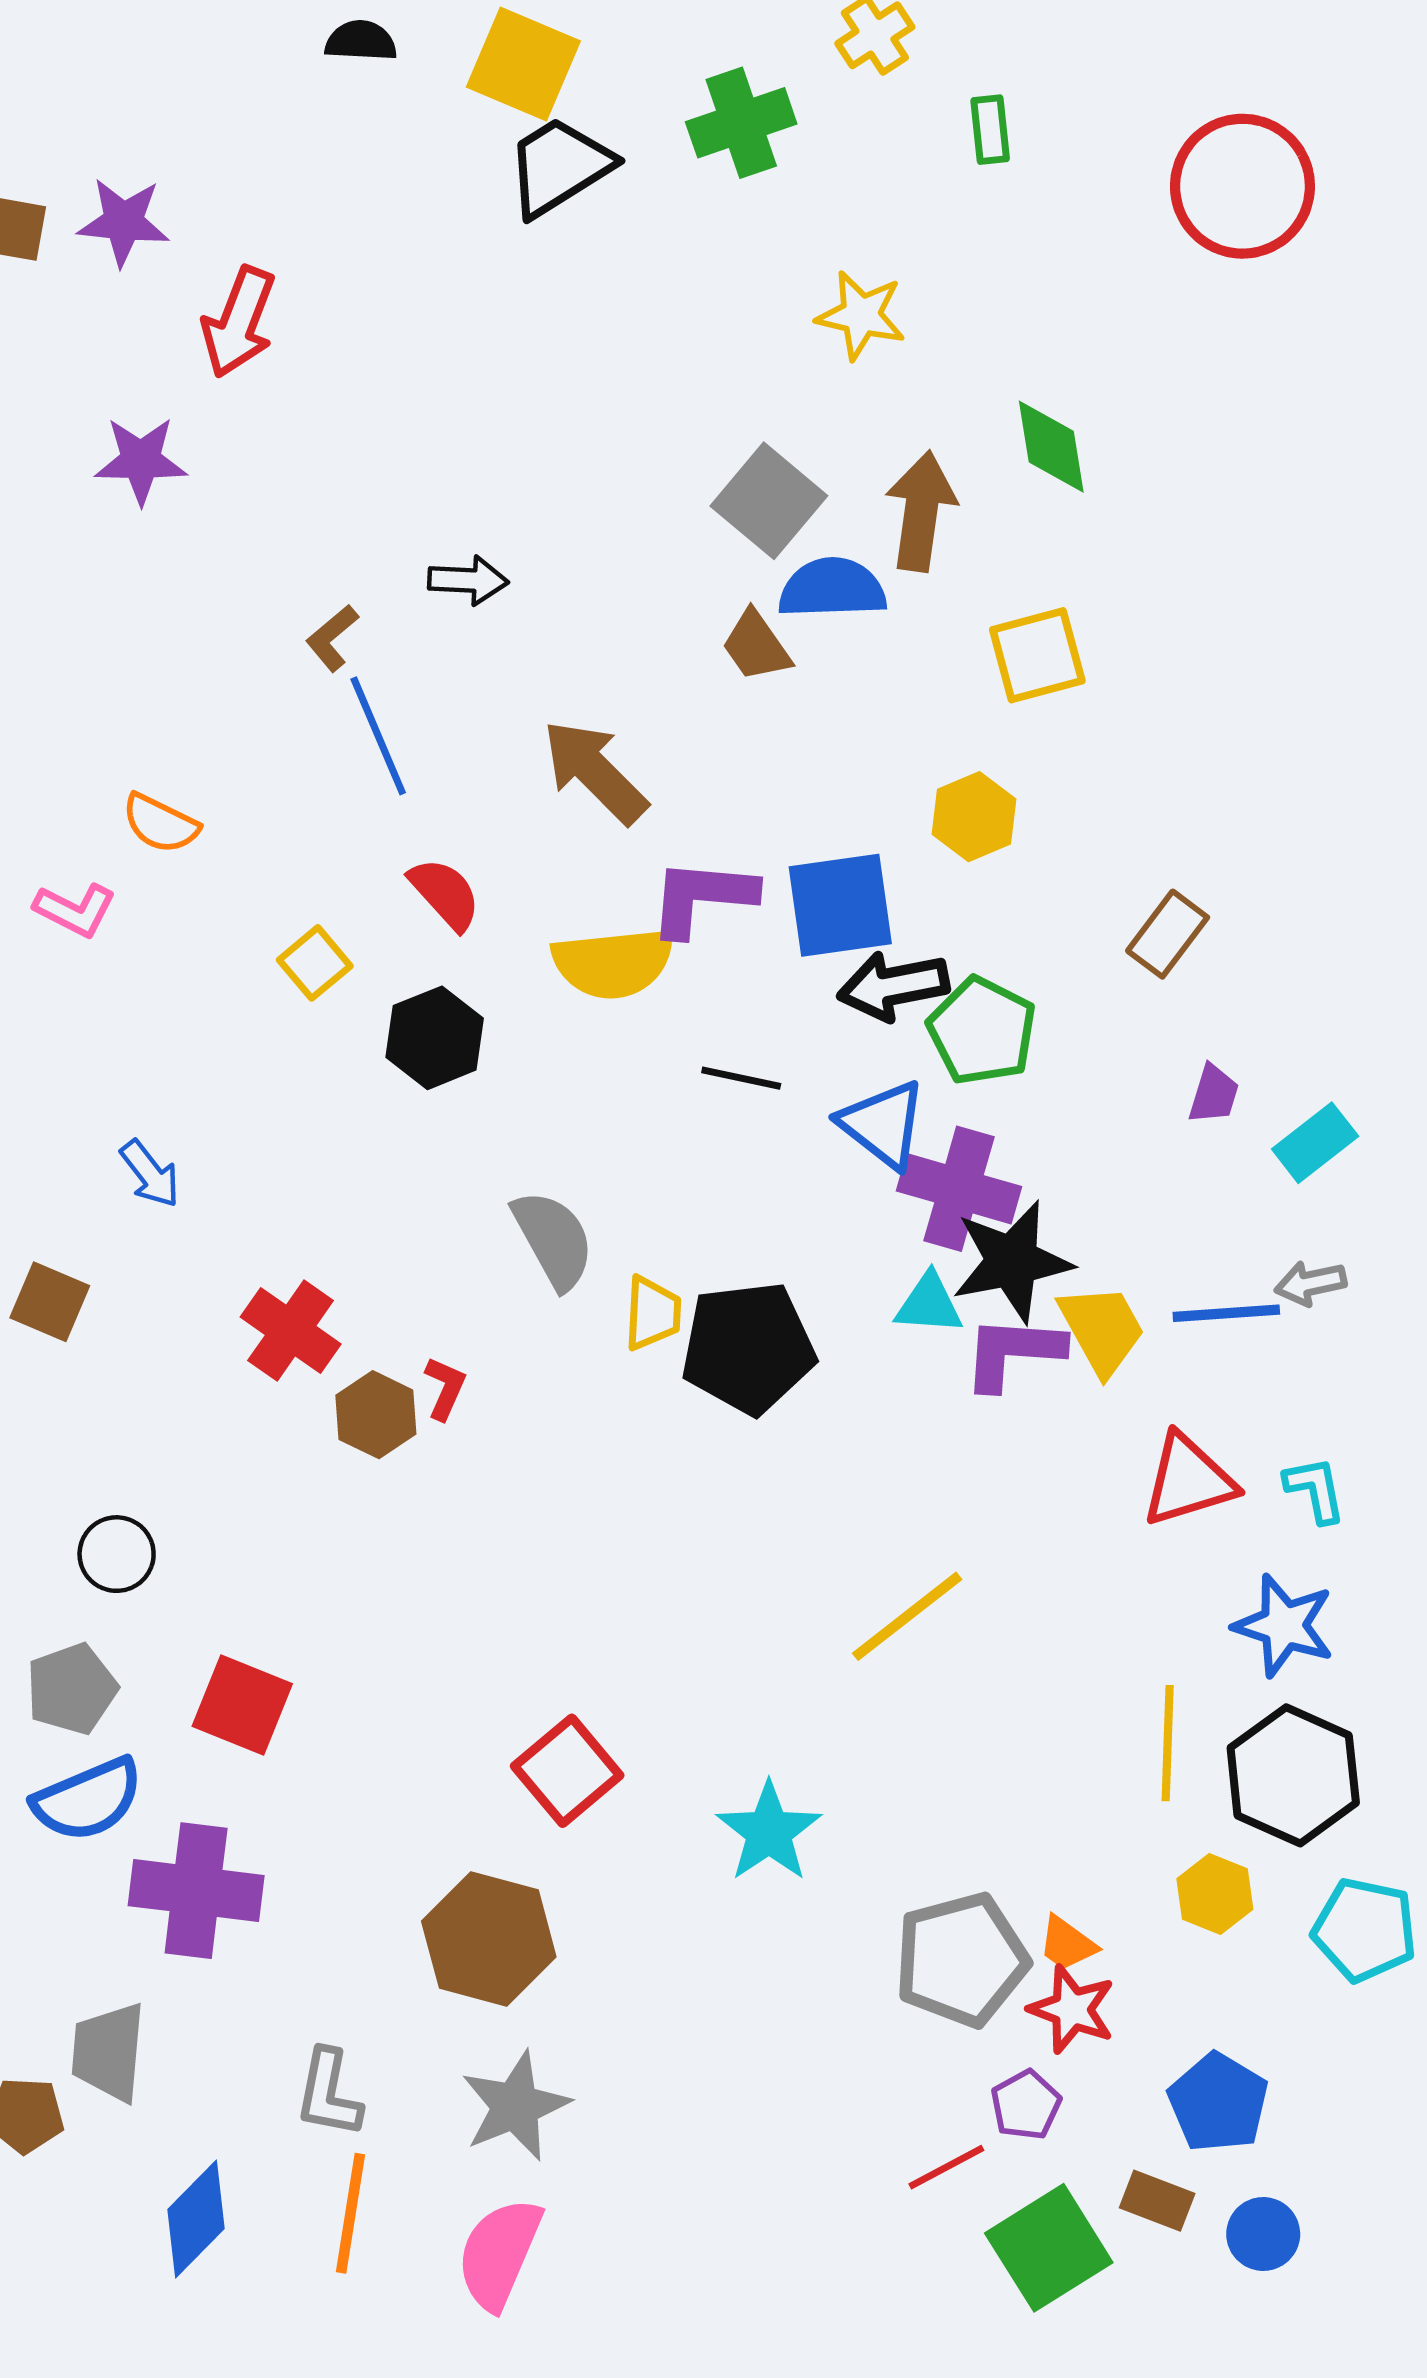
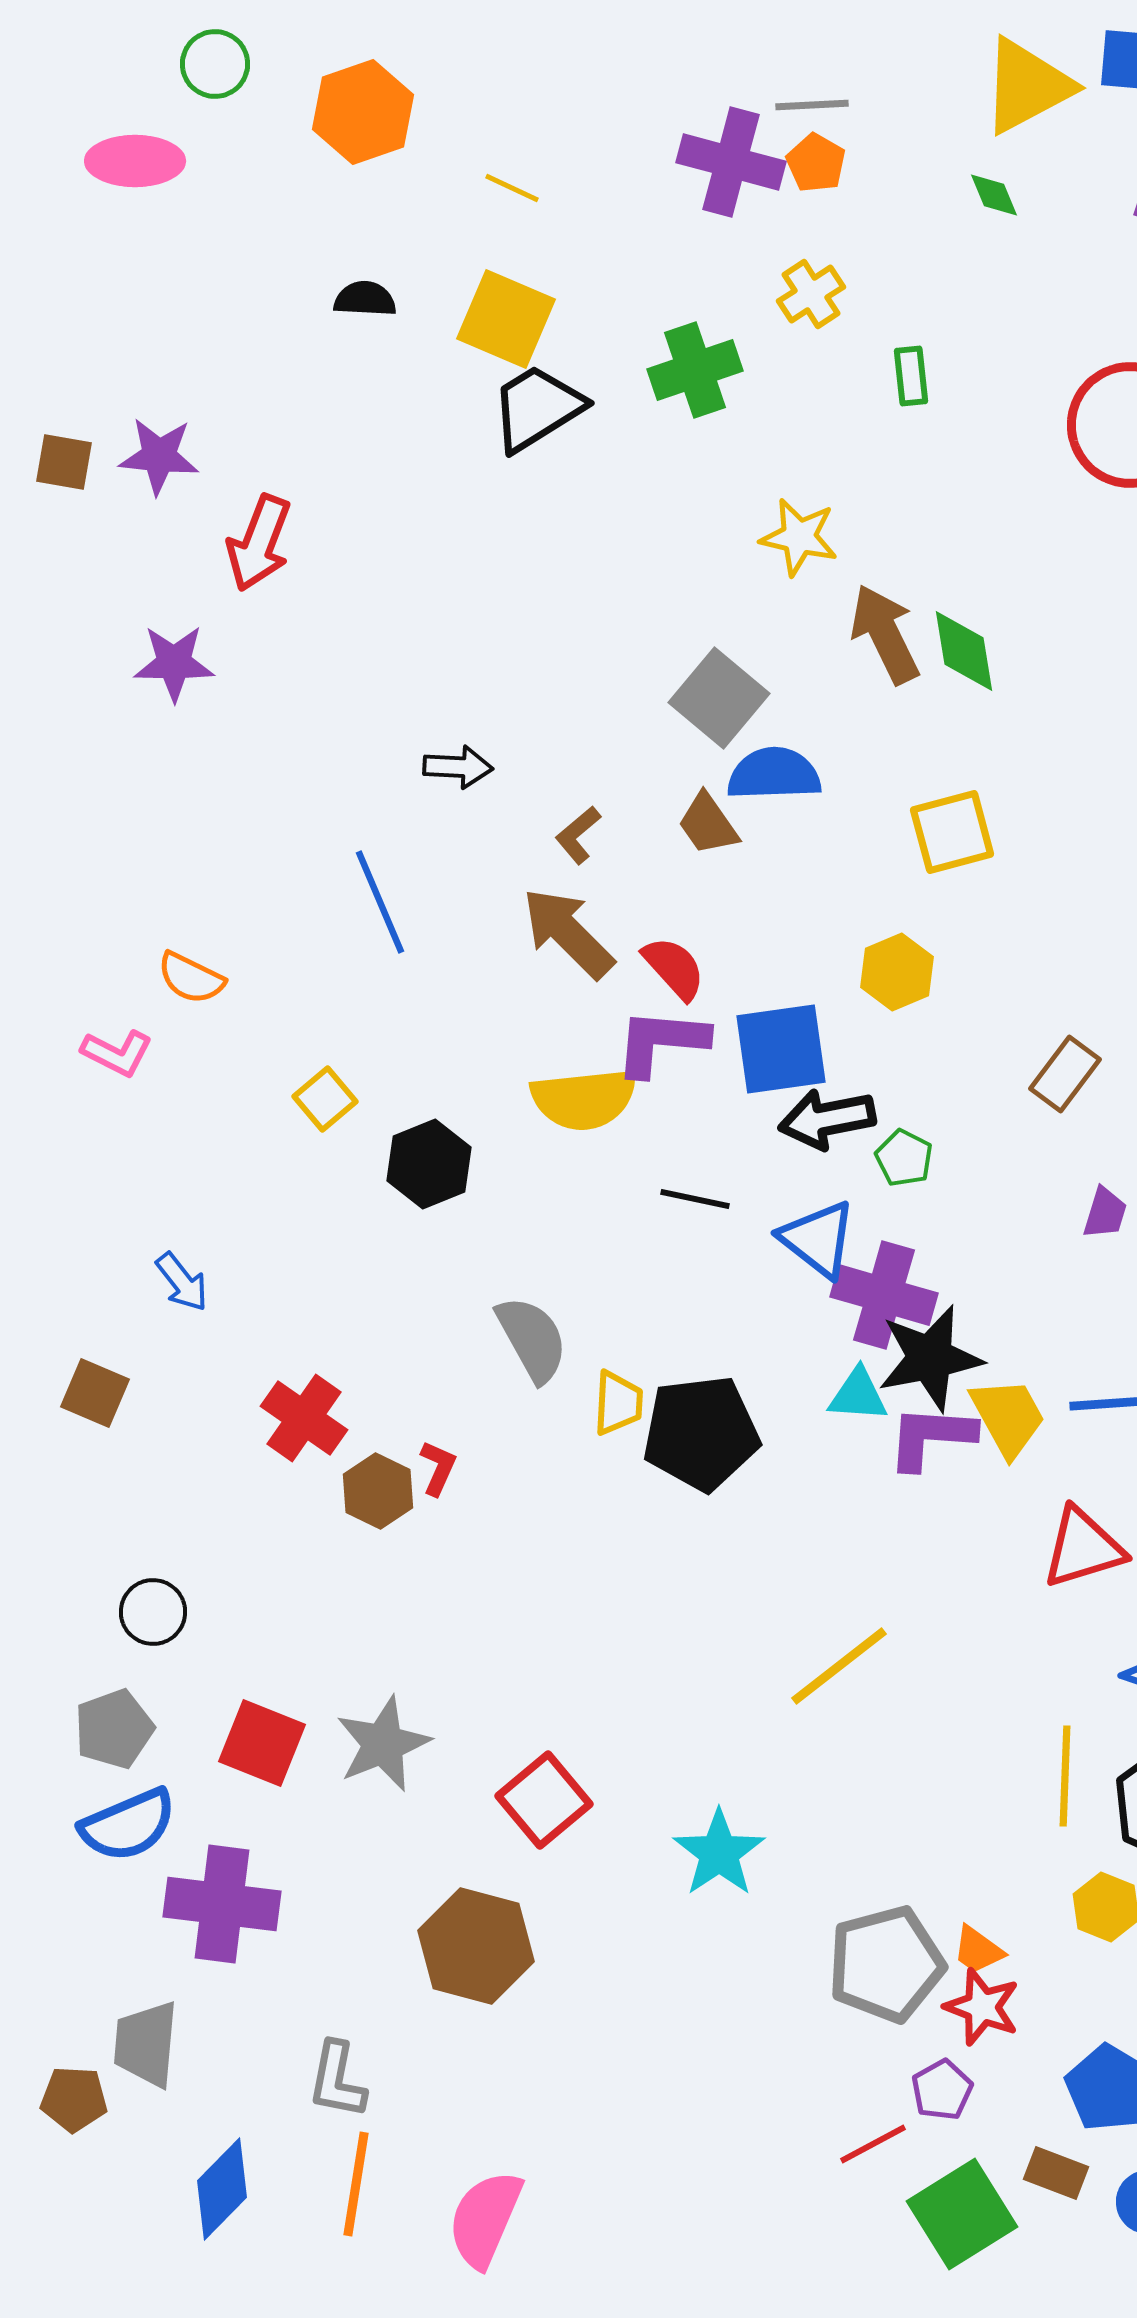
brown arrow: (921, 511) -> (885, 634), moved, turned -34
brown L-shape: (332, 638) -> (578, 835), moved
red semicircle: (445, 894) -> (674, 968), moved
green pentagon: (982, 1031) -> (904, 1158), size x0.6
gray star: (515, 2106) -> (383, 1744), moved

